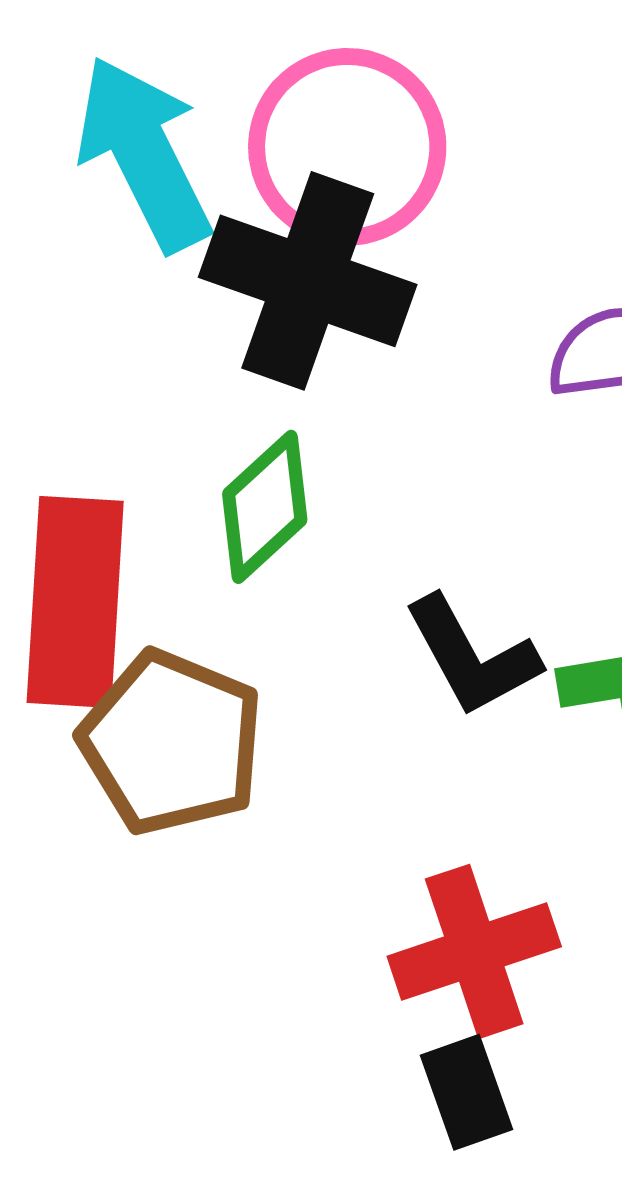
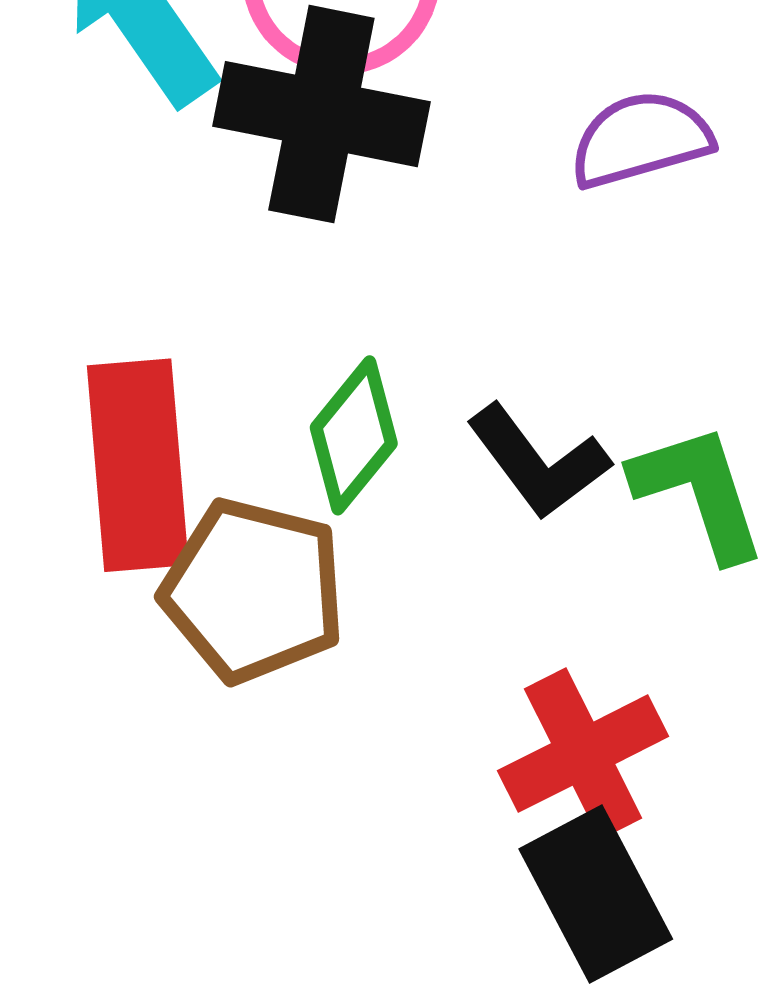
green diamond: (265, 507) -> (354, 435), moved
black rectangle: (466, 1092) -> (596, 894), size x1.5

